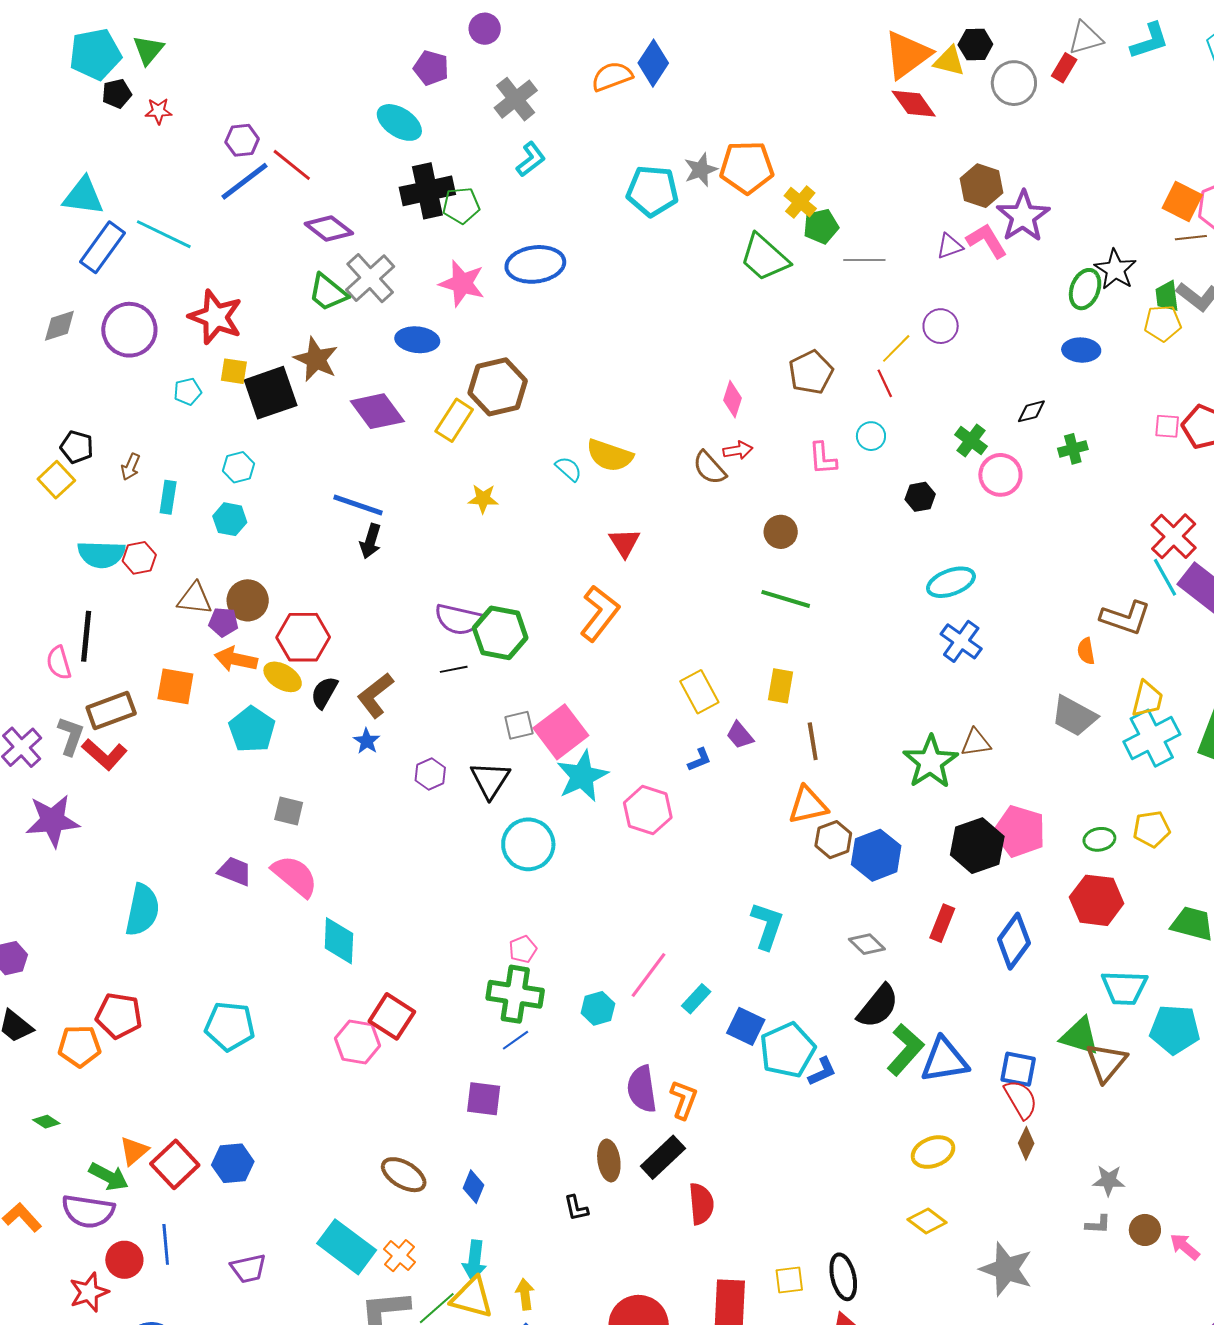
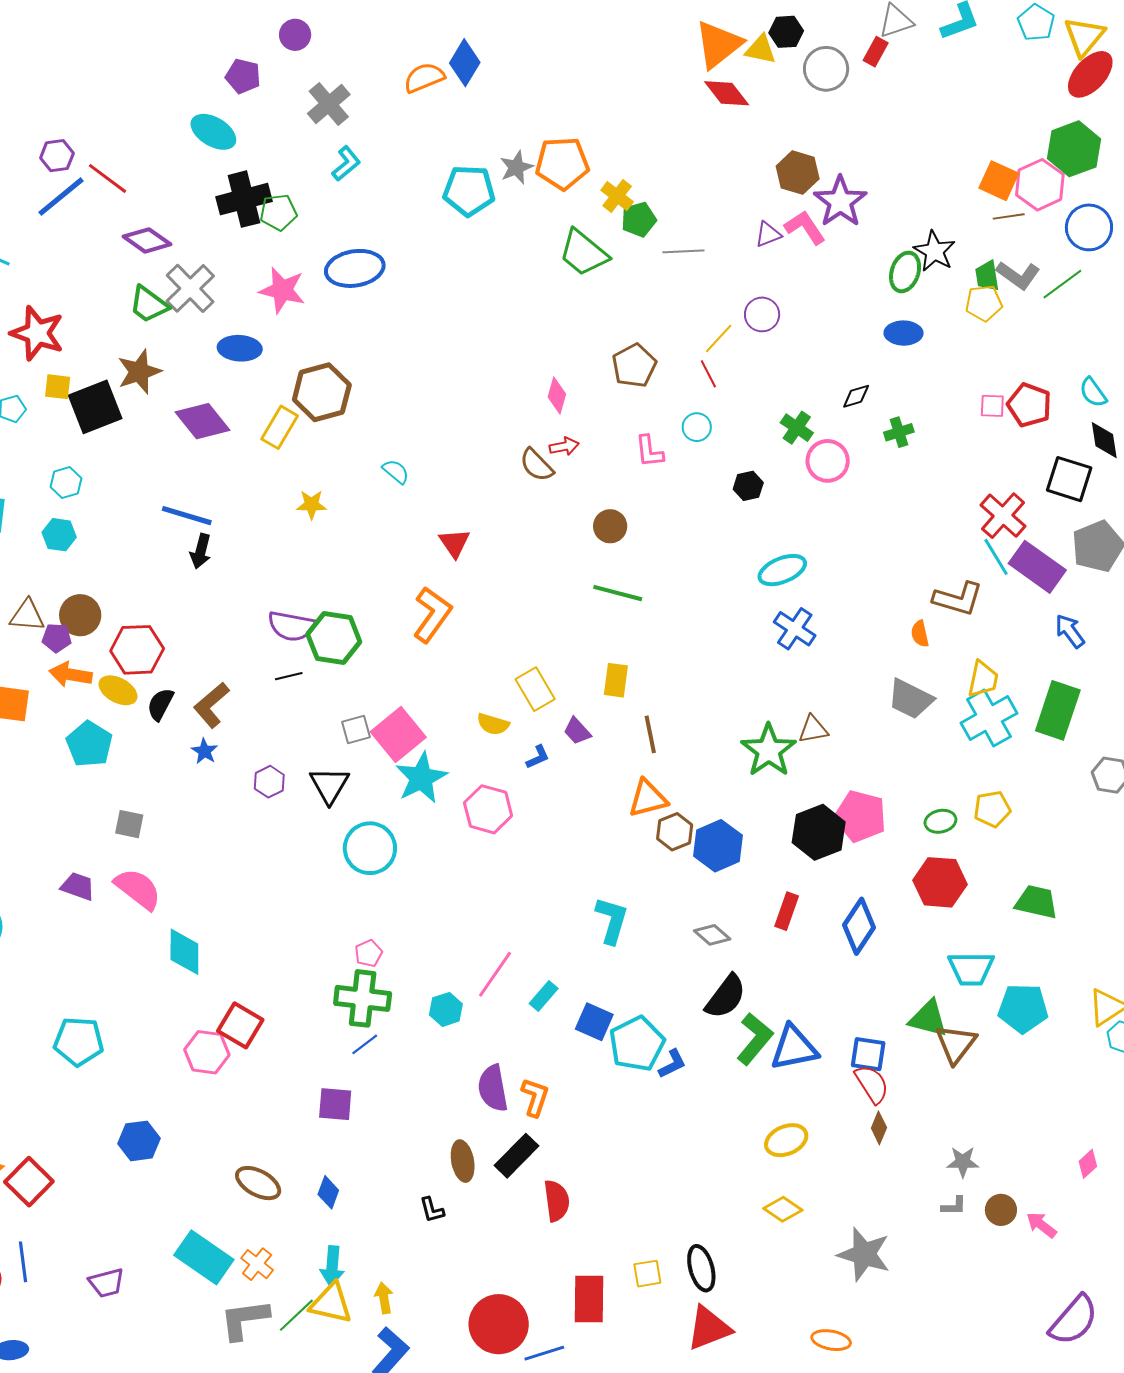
brown star: (316, 359) -> (139, 372), turned 30
yellow semicircle: (610, 455) -> (493, 724), moved, size x0.7
blue hexagon: (233, 1163) -> (139, 1141), moved

